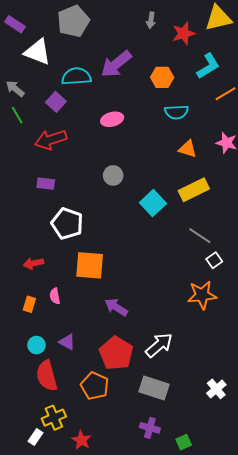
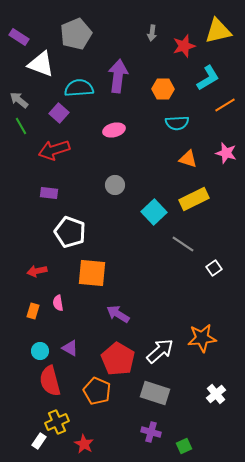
purple arrow: (116, 64) -> (118, 76), turned 136
gray line: (200, 236) -> (183, 244), moved
orange star: (202, 295) -> (202, 338), moved

